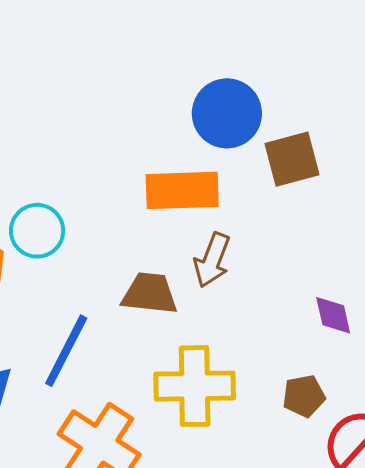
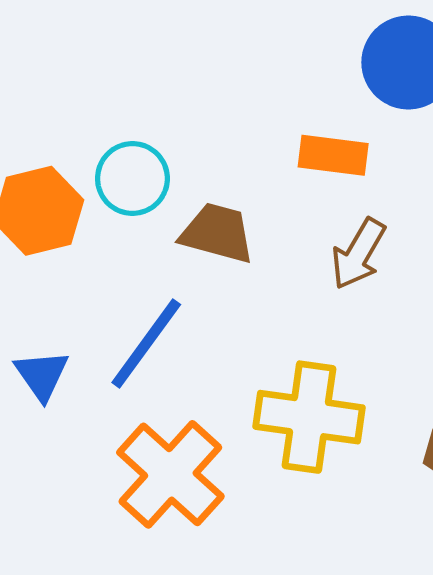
orange rectangle: (182, 190) -> (333, 155), size x0.7
brown trapezoid: (150, 294) -> (217, 233), moved

